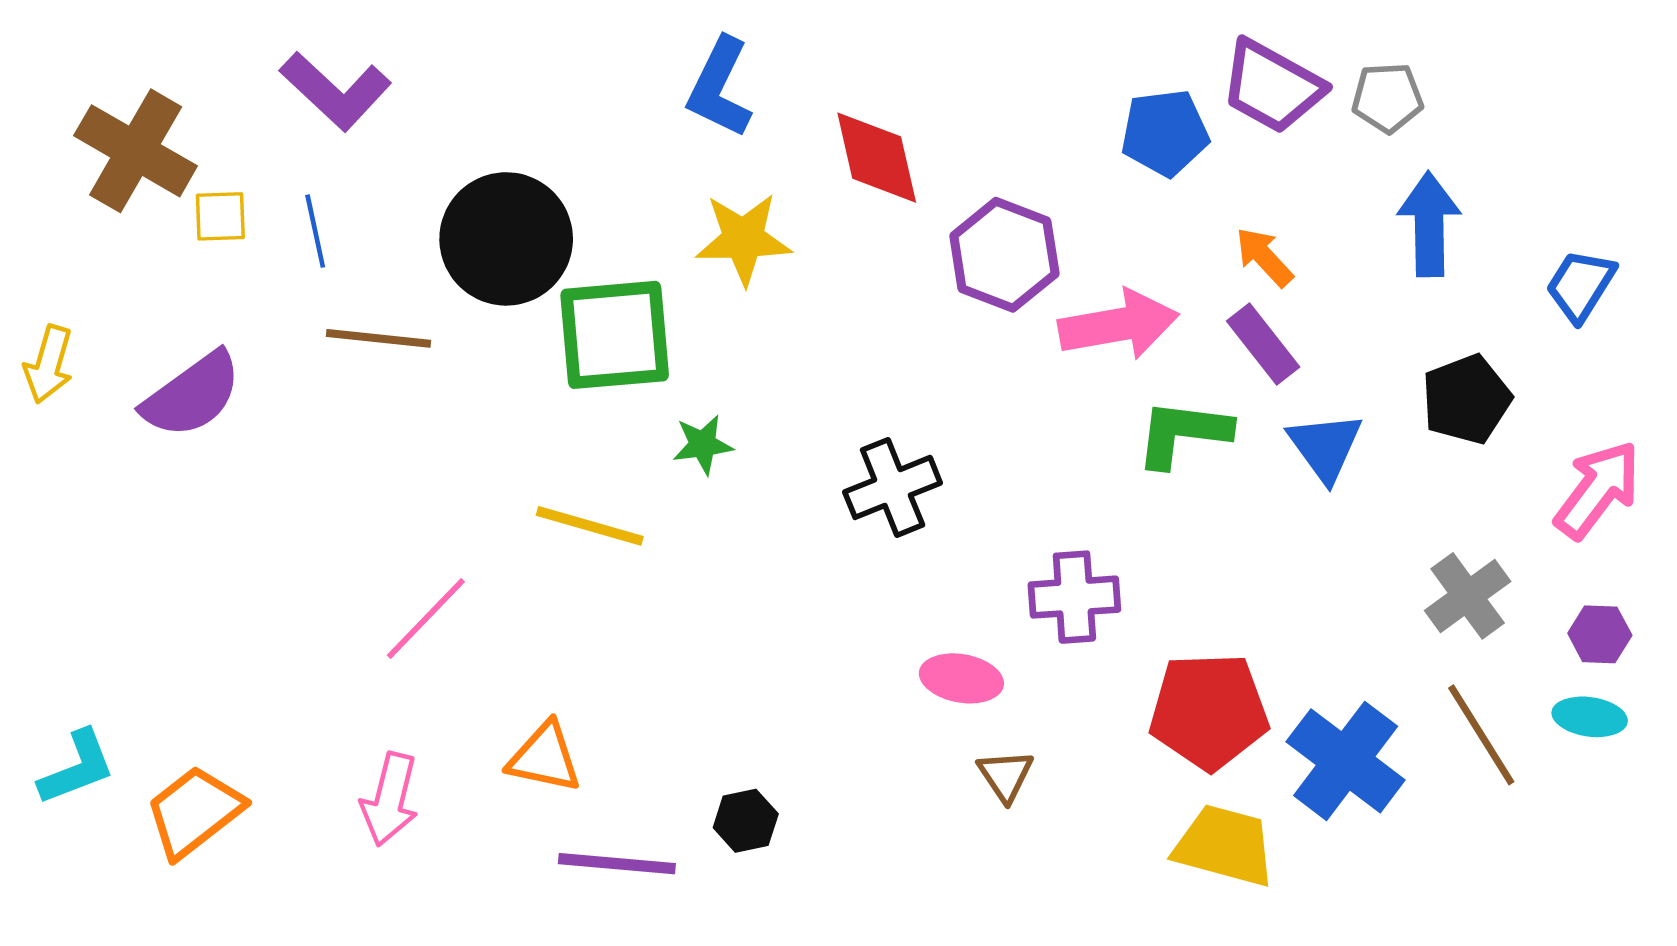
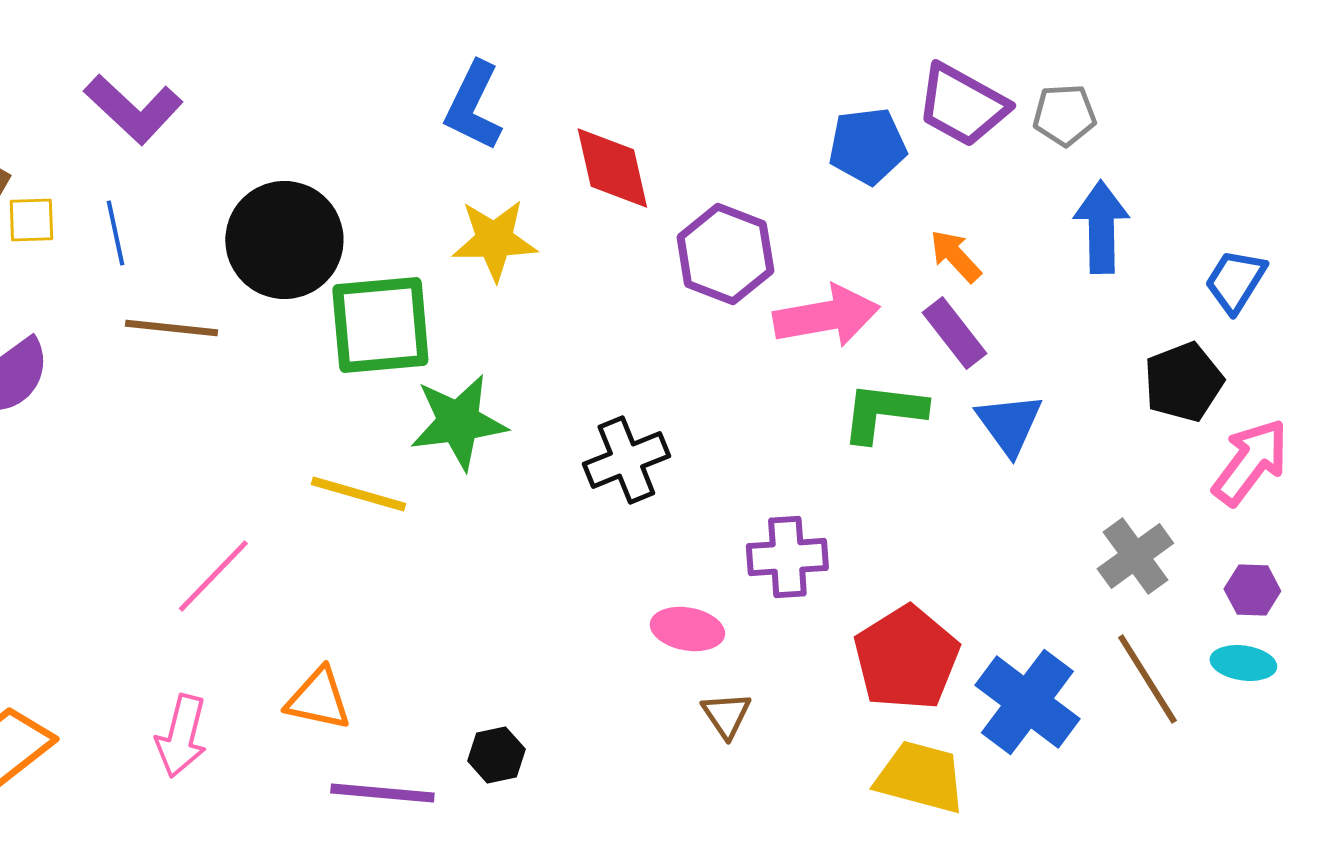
black pentagon: (1466, 399) -> (1183, 382), moved
green star: (703, 445) -> (458, 422), size x1.8
red pentagon: (1209, 711) -> (906, 658), turned -30

